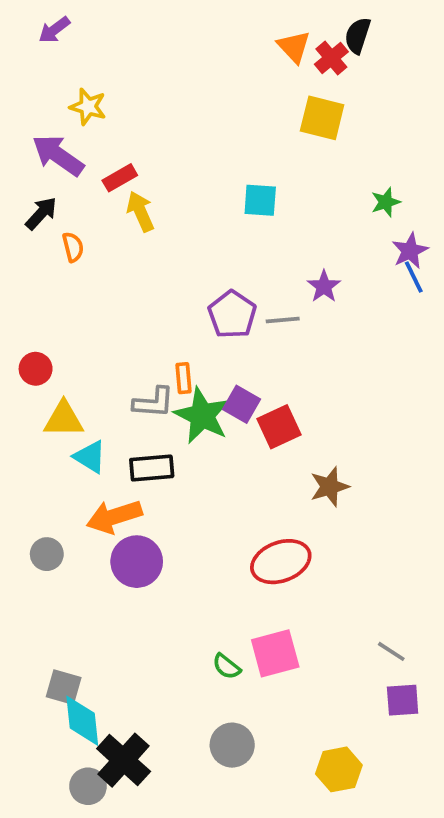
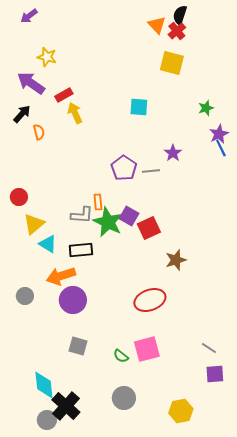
black semicircle: (358, 35) -> (180, 15), moved
yellow triangle: (64, 419) -> (34, 224), turned -40
gray square: (64, 687) -> (78, 346), moved

